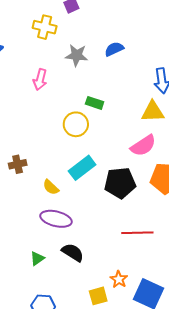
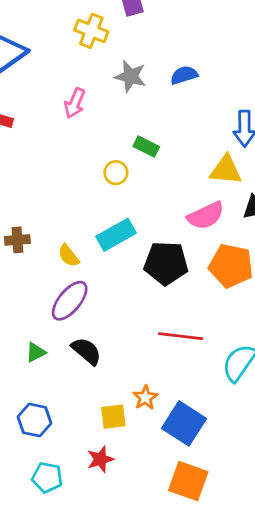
yellow circle: (76, 124) -> (116, 173), size x0.7
brown cross: (18, 164) -> (17, 240), moved
purple ellipse: (56, 219) -> (70, 301), turned -72

